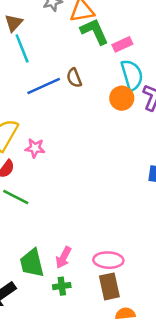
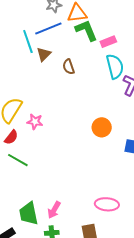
brown triangle: (14, 23) -> (44, 54), moved
blue line: (44, 86) -> (48, 28), moved
orange circle: (122, 98) -> (102, 127), moved
pink ellipse: (108, 260) -> (107, 204), moved

